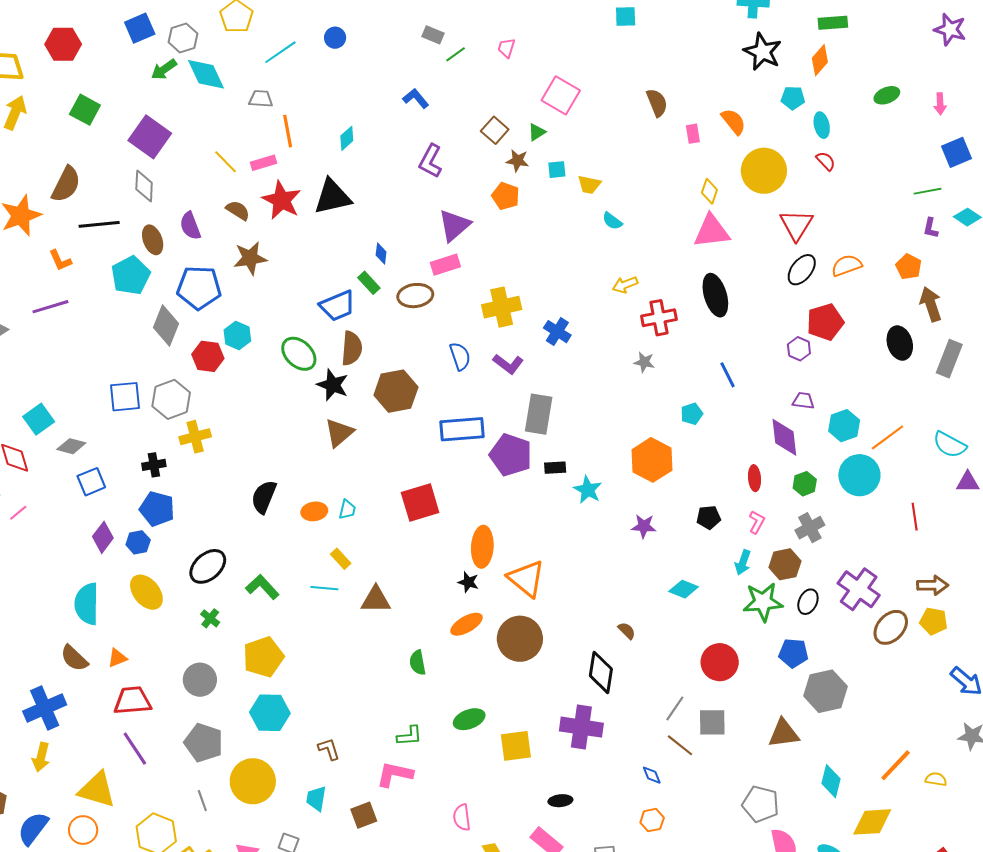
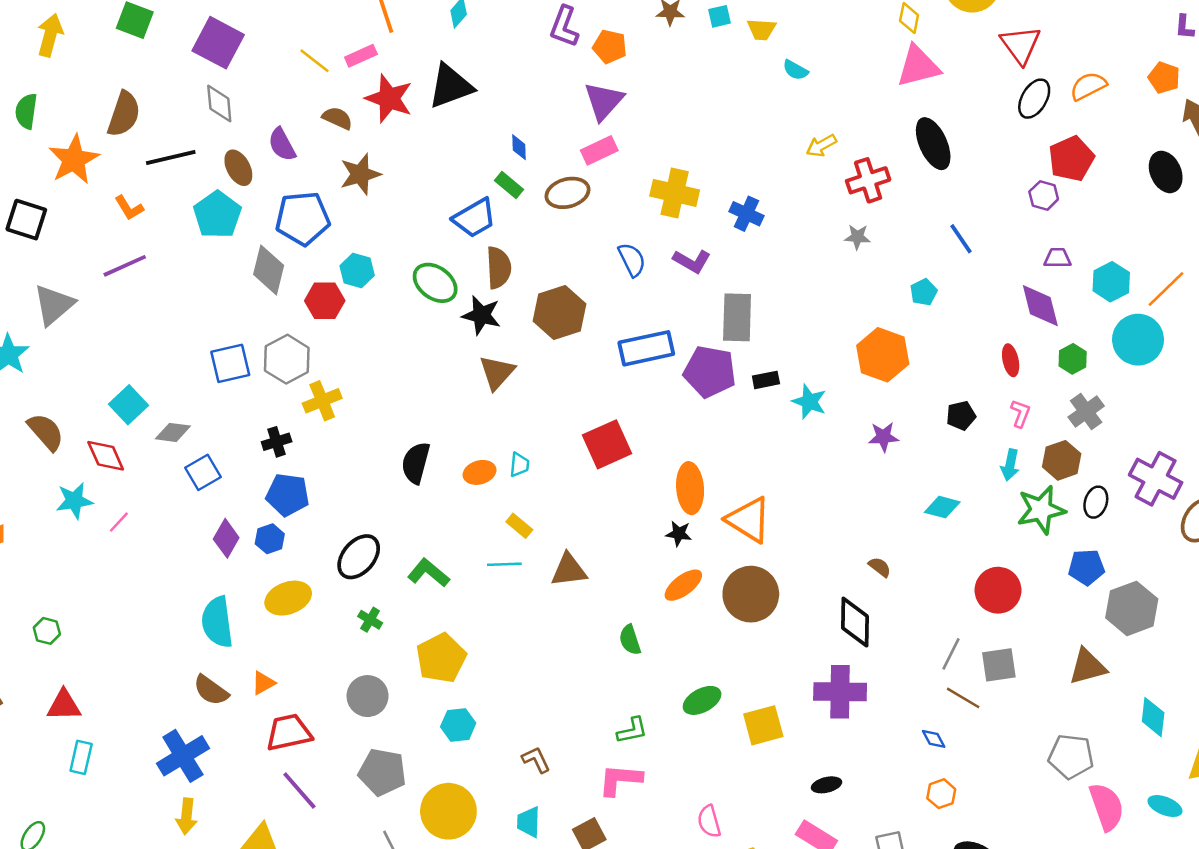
orange pentagon: (506, 196) -> (610, 47), moved
yellow cross: (502, 307) -> (675, 193), turned 33
yellow ellipse: (146, 592) -> (288, 598), turned -63
cyan hexagon: (270, 713) -> (458, 725), size x0.7

